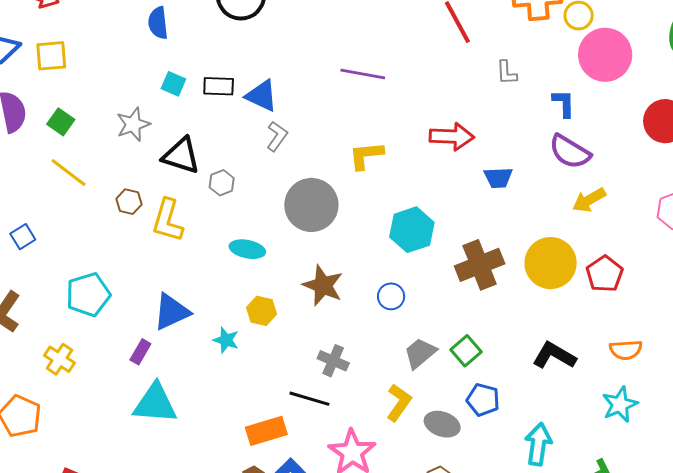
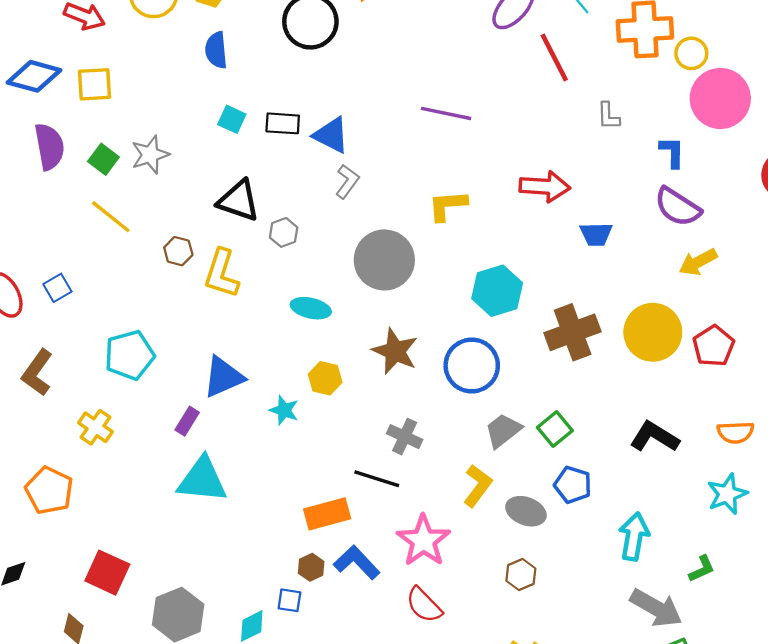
gray star: (133, 124) -> (150, 155), moved
blue circle: (391, 296) -> (472, 365), size x1.8

